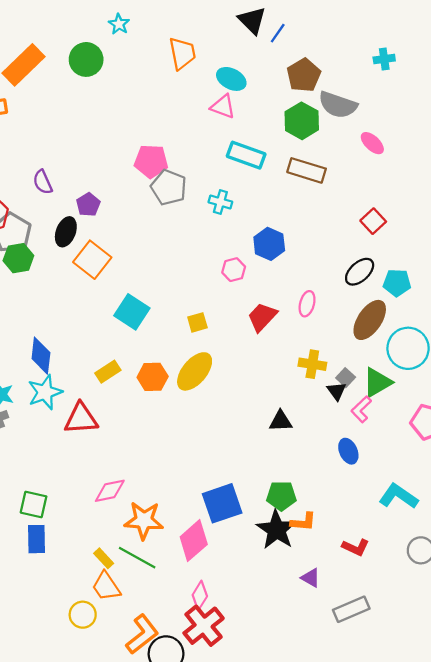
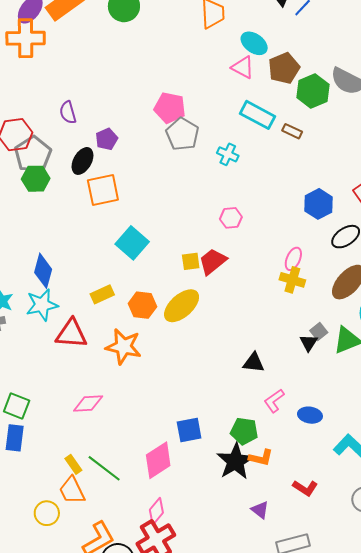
brown pentagon: (304, 75) -> (284, 68), moved
brown rectangle: (307, 170) -> (292, 131), moved, size x0.6
blue hexagon: (269, 244) -> (319, 204), moved
orange square: (92, 260) -> (103, 190), turned 32
red trapezoid: (262, 317) -> (213, 261), moved
yellow cross: (312, 364) -> (292, 280), moved
pink L-shape: (361, 409) -> (274, 401), moved
blue ellipse: (348, 451) -> (310, 415), moved, turned -65
blue square: (222, 503) -> (189, 430), size x0.7
orange star: (144, 520) -> (124, 347), moved

